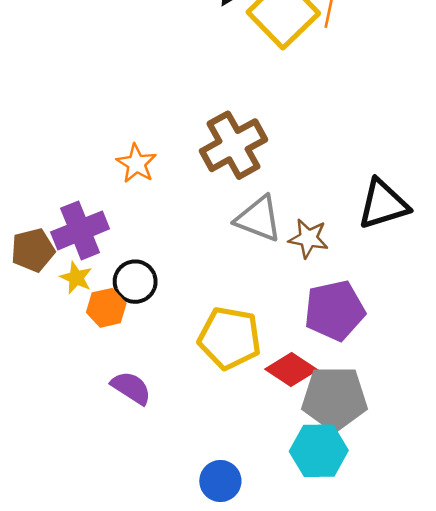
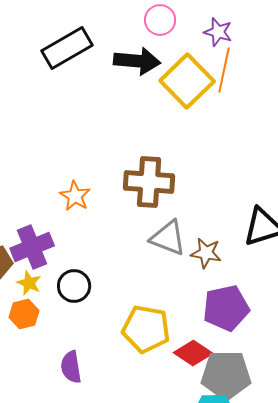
brown cross: (234, 145) -> (149, 182), turned 33
orange hexagon: (106, 308) -> (24, 314), moved
purple semicircle: (131, 388) -> (71, 367), turned -132

